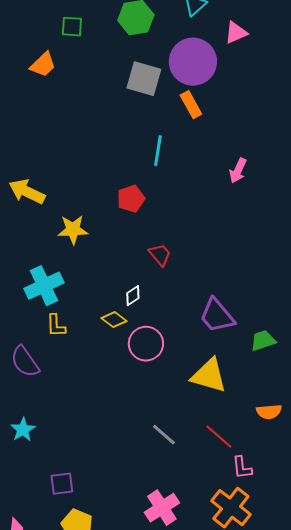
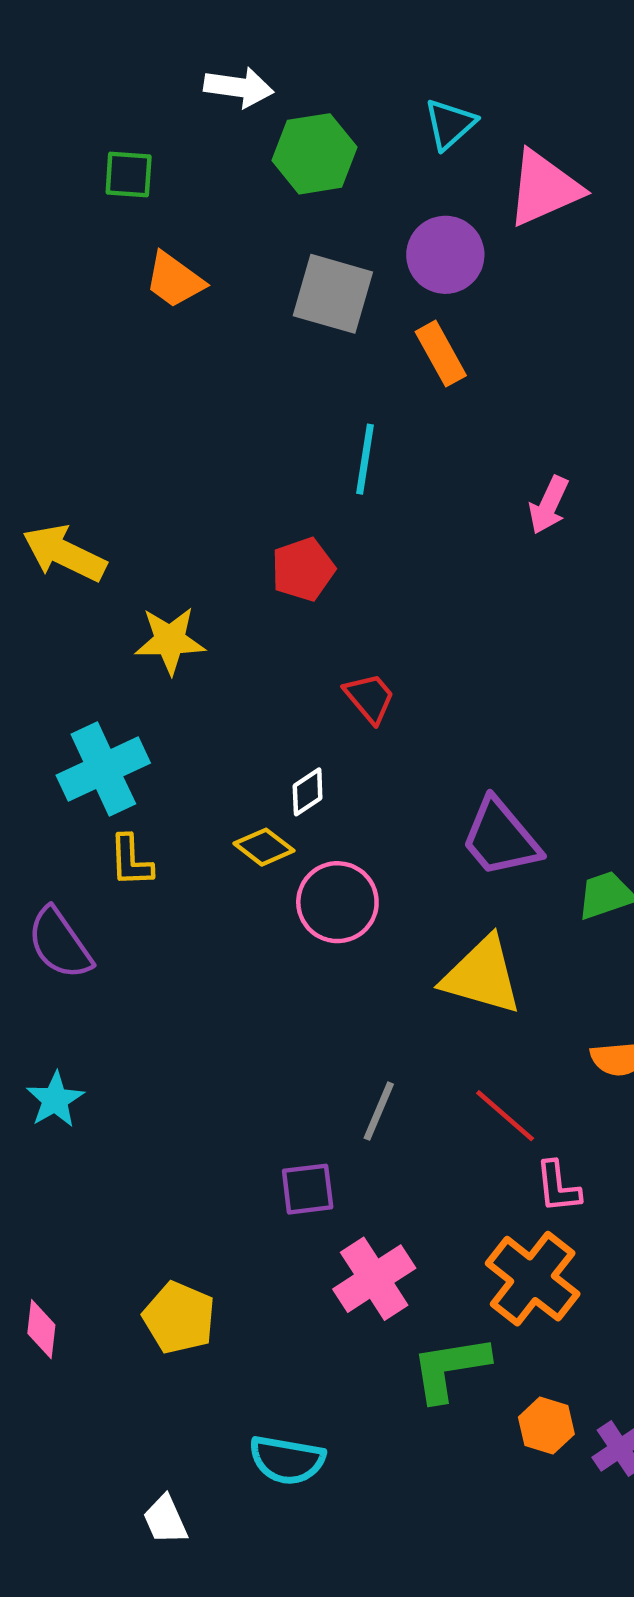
green square: (72, 27) -> (129, 174), moved
pink triangle: (236, 33) -> (544, 188), size x1.5
purple circle: (193, 62) -> (445, 255), size x0.7
orange trapezoid: (43, 65) -> (174, 280), moved, turned 80
gray line: (164, 435) -> (379, 1111), turned 72
purple square: (62, 484) -> (308, 1189), moved

